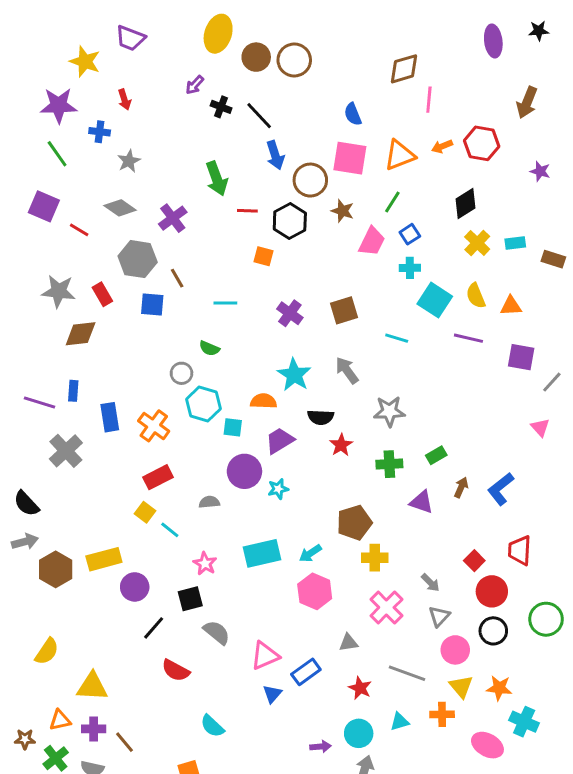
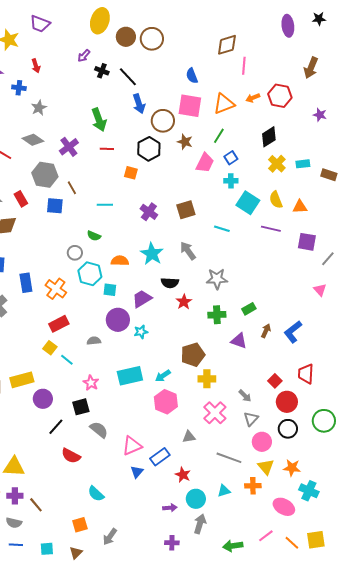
red line: (247, 211) -> (107, 149), moved
orange semicircle: (263, 401) -> (120, 261), moved
red star: (360, 688) -> (183, 475), moved

